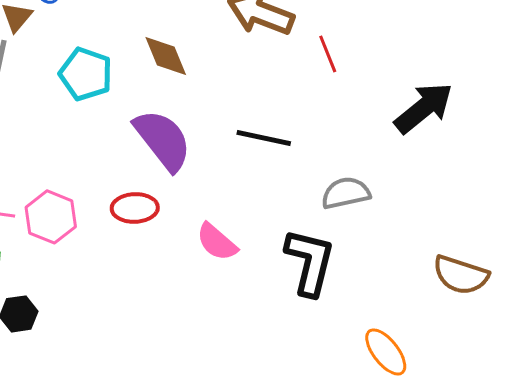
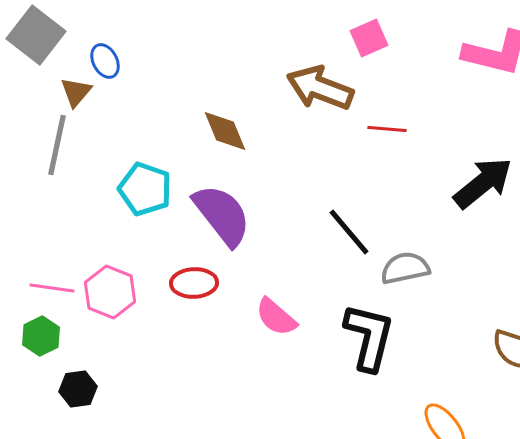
red line: (328, 54) -> (387, 129), turned -63
cyan pentagon: (86, 74) -> (145, 189), moved
black line: (264, 138) -> (349, 232), moved, turned 38

